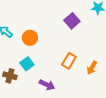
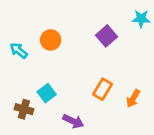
orange circle: (30, 38) -> (51, 40), moved

